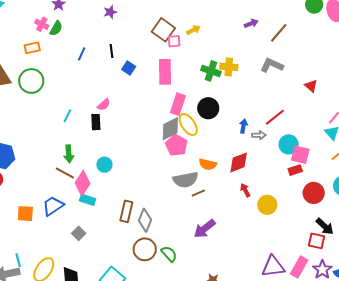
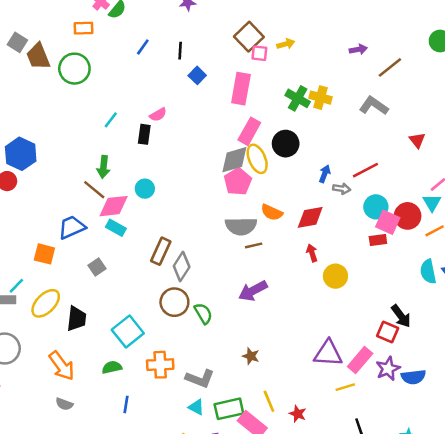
pink diamond: (83, 183) -> (114, 206), turned 40
red circle: (314, 193) -> (408, 216), moved
orange square: (25, 214) -> (44, 254), moved
cyan line: (18, 260) -> (16, 286), turned 48

